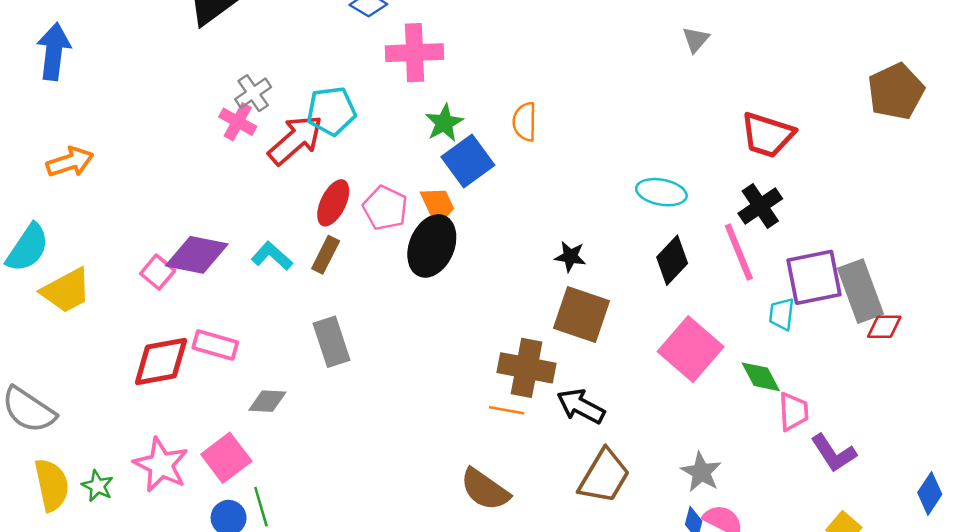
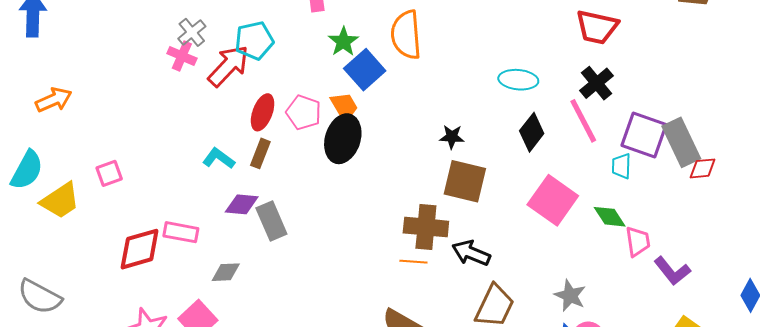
orange semicircle: (525, 122) -> (406, 35), size x1.6
purple diamond: (197, 255) -> (242, 204), moved, size x0.7
pink square: (158, 272) -> (109, 173), moved, turned 36
purple square: (814, 277) -> (644, 135), turned 36

